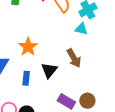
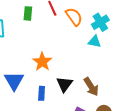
brown arrow: (74, 58) -> (91, 87), moved

